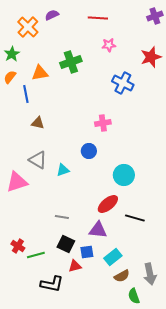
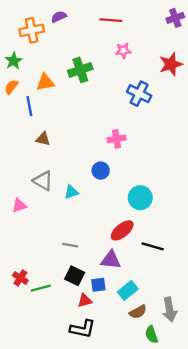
orange cross: (28, 27) -> (32, 30), turned 35
pink triangle: (17, 182) -> (19, 206), size x0.6
black L-shape: (52, 284) -> (83, 329), moved

